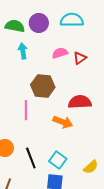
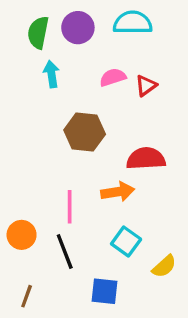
green semicircle: (15, 26) -> (38, 33), turned -90
pink line: (26, 110) -> (70, 207), moved
orange arrow: (63, 122) -> (118, 192), turned -30
cyan square: (58, 160) -> (126, 241), moved

